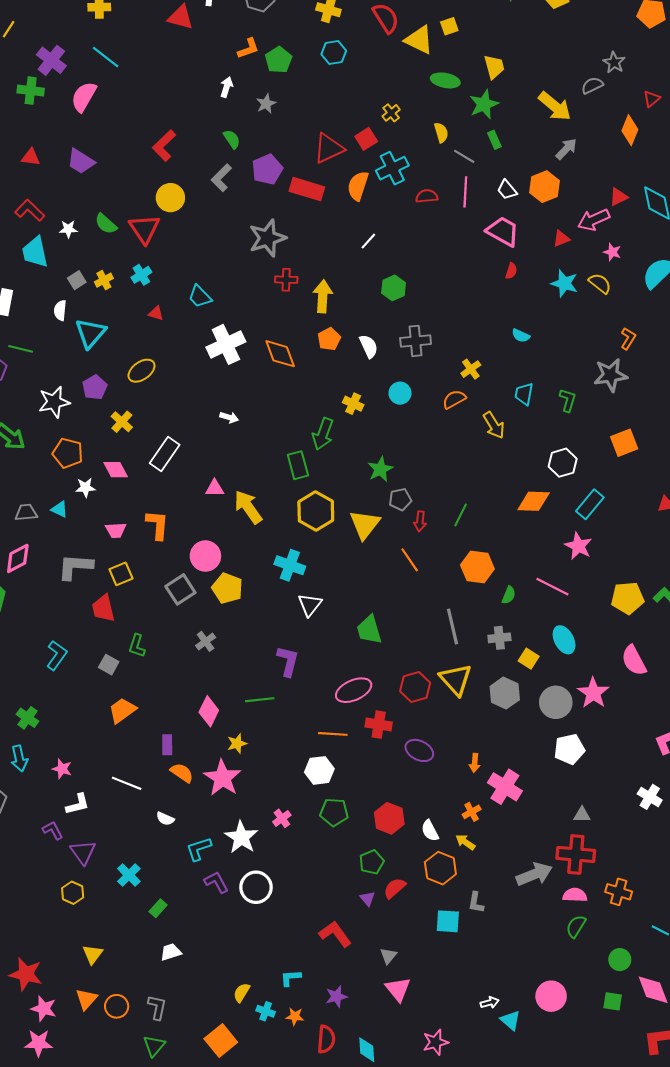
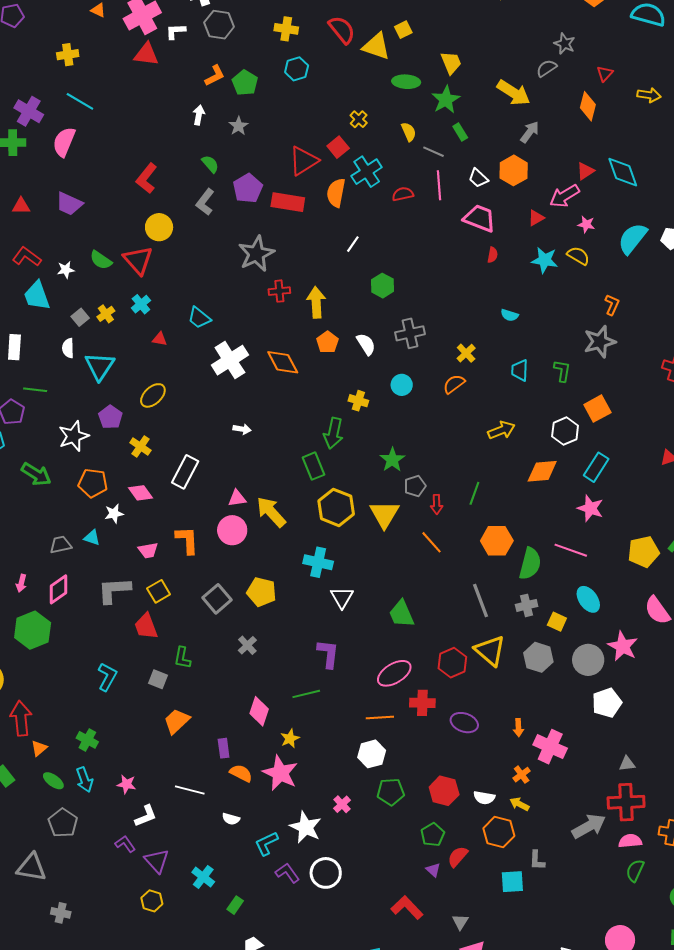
yellow arrow: (494, 425) -> (501, 430), moved, turned -72
orange square: (624, 443) -> (597, 409), moved
pink circle: (205, 556) -> (232, 530), moved
green semicircle: (509, 595) -> (530, 564), size x1.8
white semicircle: (430, 831) -> (484, 798), turned -45

